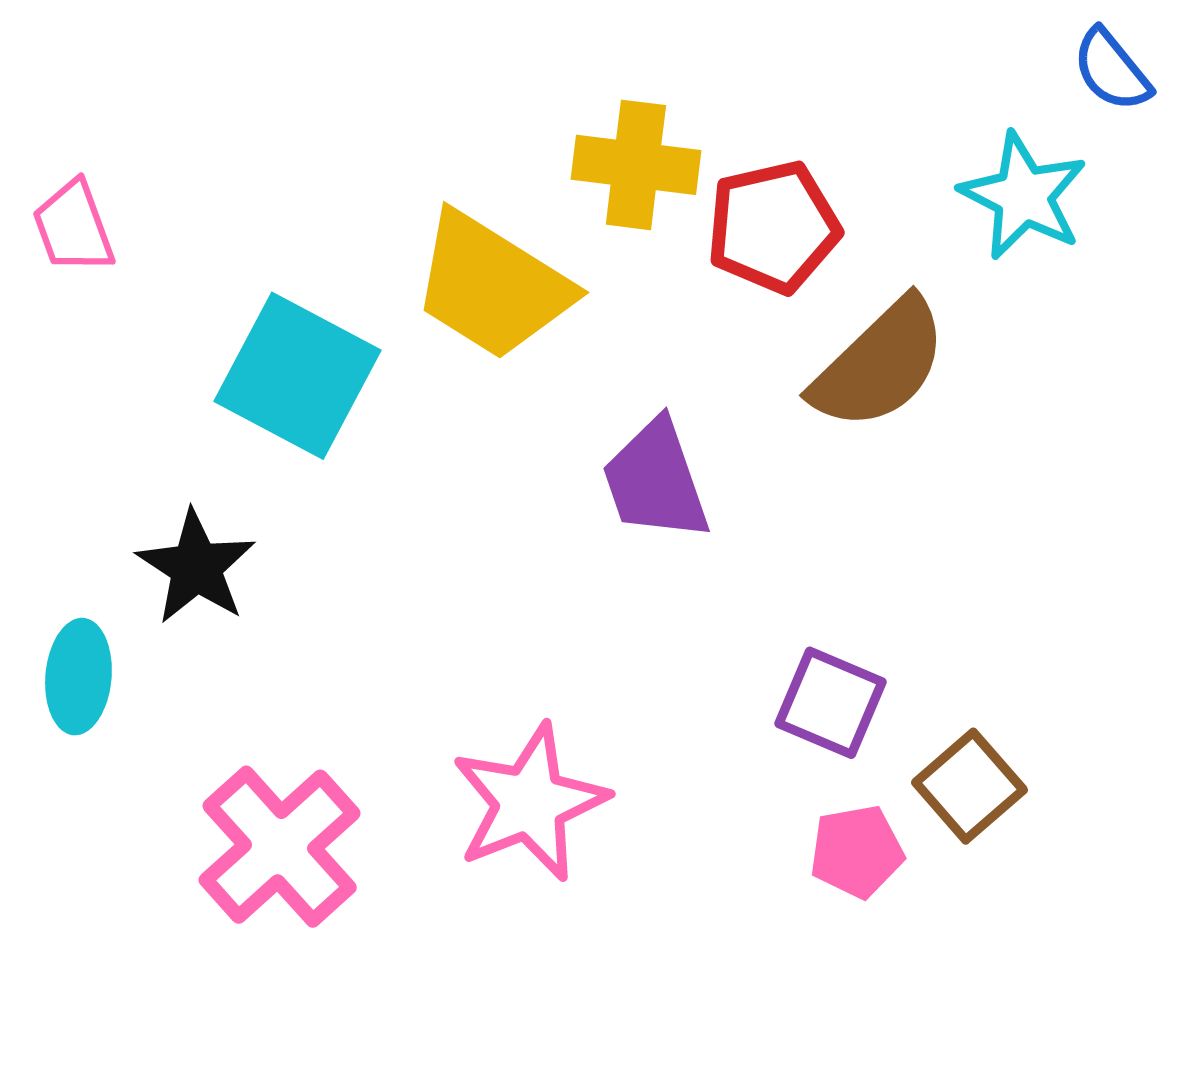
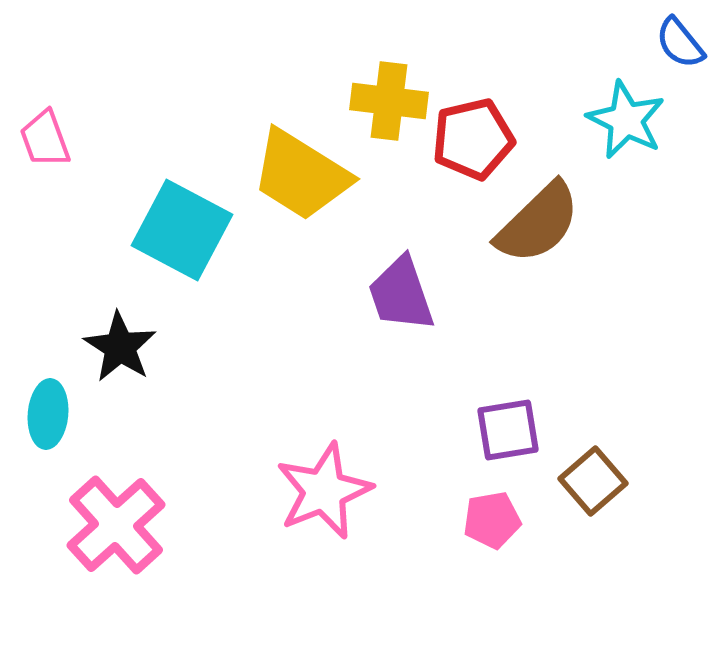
purple square: (831, 703) -> (508, 430), turned -32
pink cross: (280, 847) -> (116, 525), moved
pink pentagon: (857, 852) -> (492, 520), moved

